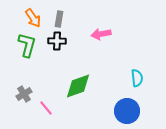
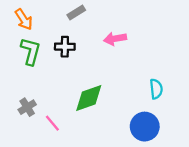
orange arrow: (33, 18) -> (24, 19), moved
gray rectangle: (59, 19) -> (76, 12), moved, turned 49

